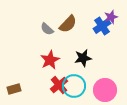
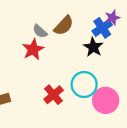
black star: (83, 58) -> (93, 47), moved, turned -30
red star: (50, 60) -> (33, 49), moved
cyan circle: (74, 86) -> (84, 85), moved

